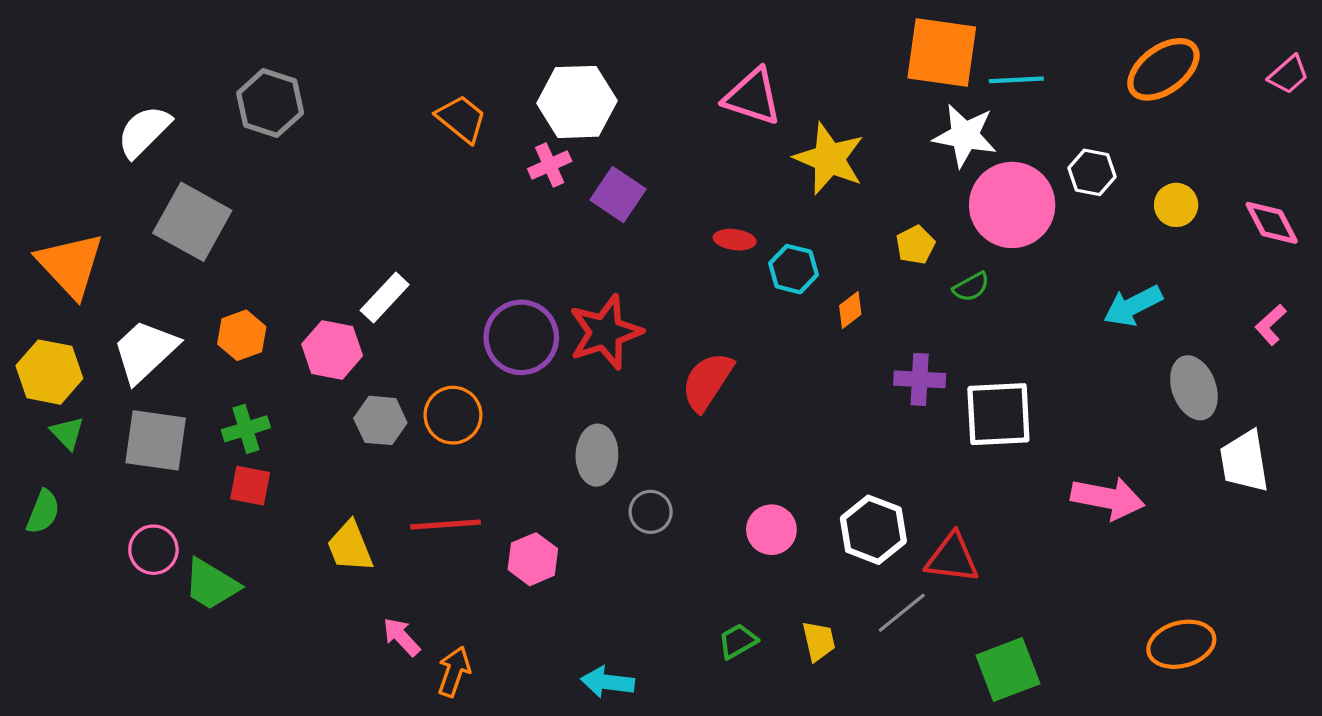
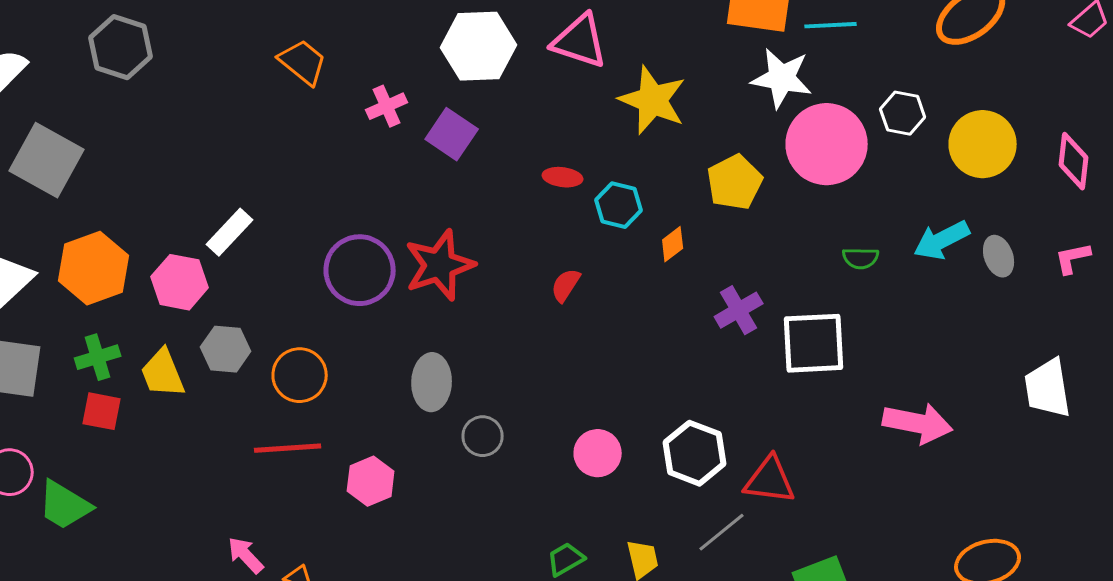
white hexagon: (577, 102) -> (479, 46), moved
yellow circle: (1176, 205) -> (983, 144), size x1.6
pink diamond: (1272, 223) -> (1074, 161), turned 34
yellow pentagon: (915, 245) -> (735, 182), size x1.5
green semicircle: (971, 287) -> (861, 258), moved, turned 30
pink L-shape: (1271, 325) -> (1073, 258), turned 30
orange hexagon: (242, 335) -> (94, 268), size x1.5
purple cross: (920, 379) -> (739, 310), turned -33
red semicircle: (707, 382) -> (566, 285), moved, size x0.6
gray ellipse: (1194, 388) -> (999, 256), moved, size x0.7
orange circle: (453, 415) -> (300, 375), moved
yellow trapezoid: (350, 547) -> (163, 373), moved

